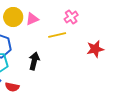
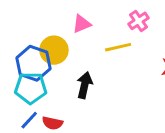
yellow circle: (13, 17) -> (54, 50), moved

